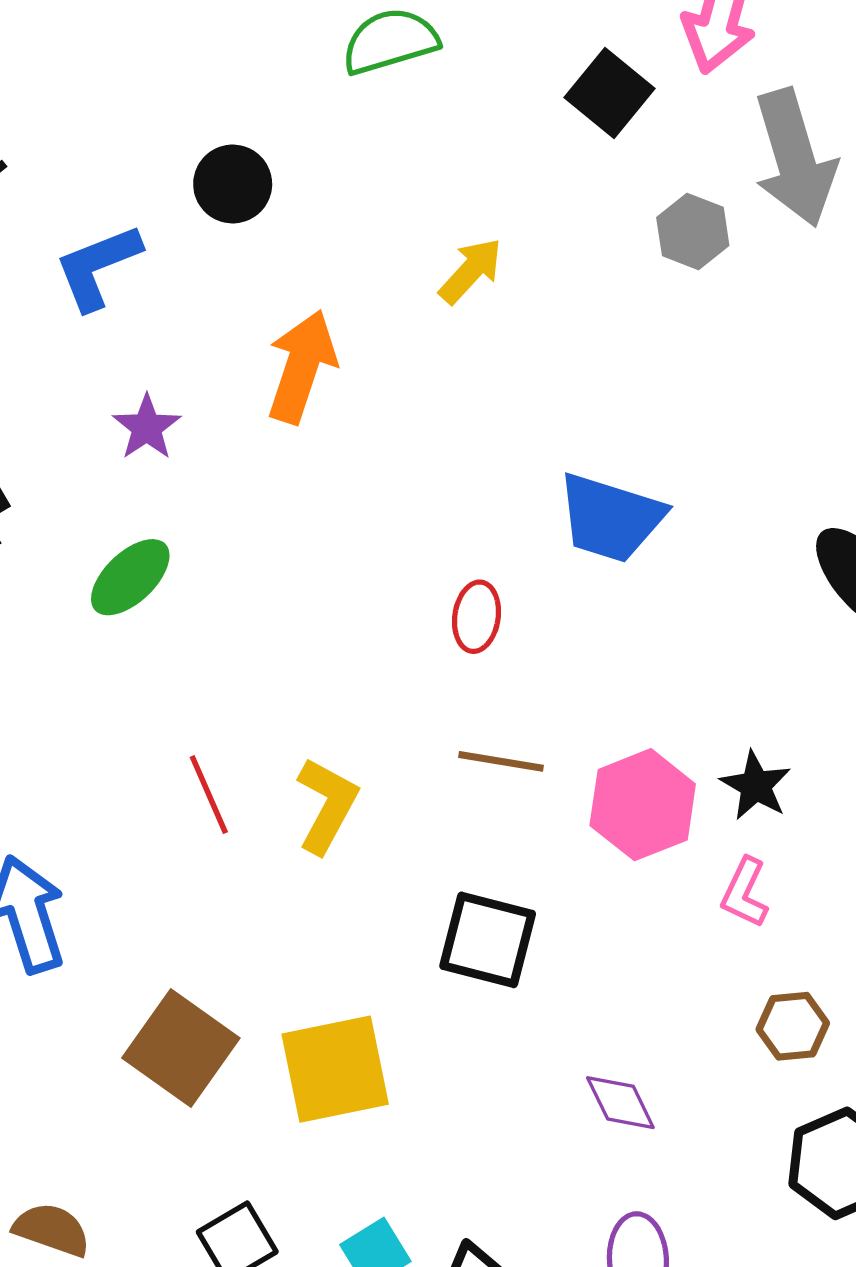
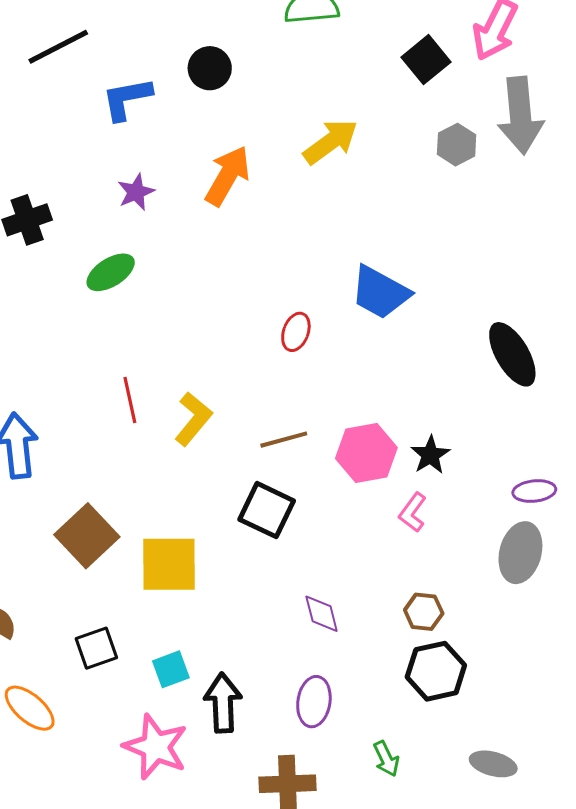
yellow arrow: (471, 271) -> (331, 142), size x1.4
brown line: (501, 761) -> (284, 440), moved, turned -36
brown hexagon: (793, 1026) -> (424, 612), moved

